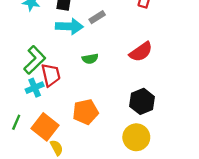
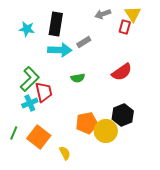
orange pentagon: (85, 112) -> (87, 123), moved
yellow circle: (136, 137) -> (106, 131), moved
yellow semicircle: (57, 148) -> (65, 153), moved

